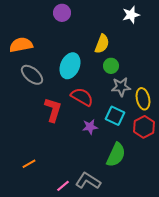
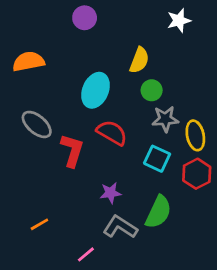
gray ellipse: (32, 75) -> (37, 124), moved
purple star: (90, 127) -> (111, 193), moved
gray L-shape: (88, 181) -> (120, 227), moved

